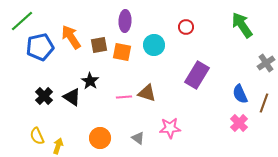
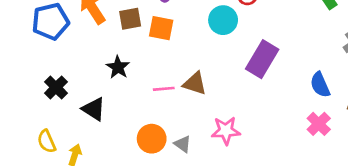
cyan circle: (154, 45) -> (223, 20), moved
black triangle: (72, 97) -> (94, 109), moved
orange circle: (100, 138) -> (152, 139), moved

